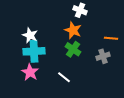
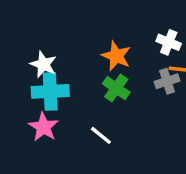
white cross: (80, 10) -> (169, 42), moved
gray cross: (103, 56) -> (167, 81), moved

